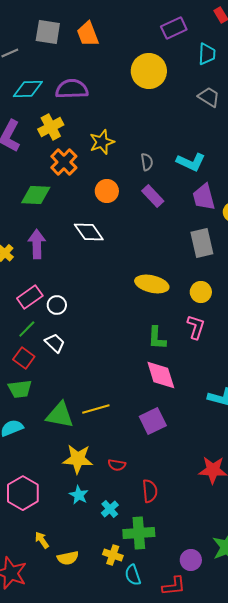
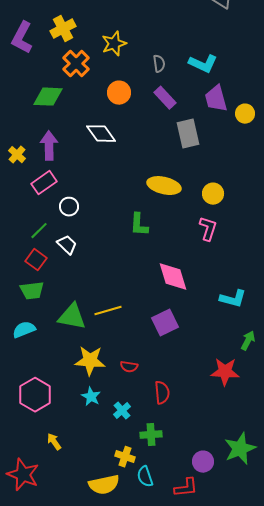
gray rectangle: (202, 243) -> (188, 134), moved
pink rectangle: (30, 297) -> (44, 183), moved
green L-shape: (157, 338) -> (139, 225), moved
green cross: (139, 533) -> (151, 435), size x0.7
yellow semicircle: (68, 558) -> (104, 485), moved, size x1.4

